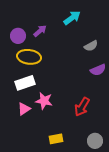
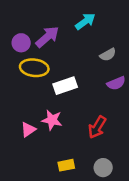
purple arrow: (40, 31) -> (47, 37), size x1.5
white rectangle: (25, 83) -> (65, 86), moved
gray circle: (95, 141) -> (103, 168), moved

